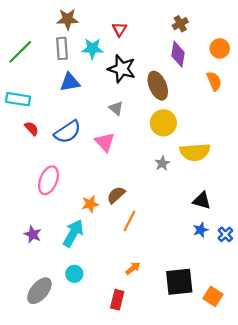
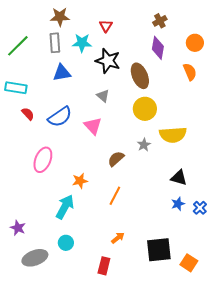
brown semicircle: (116, 195) -> (116, 159), moved
purple star: (33, 234) -> (18, 228), moved
gray ellipse: (39, 291) -> (35, 258), turned 30

